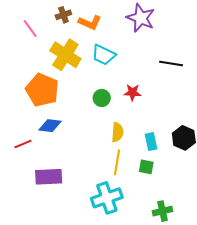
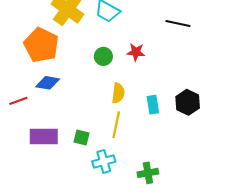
green square: (146, 167) -> (82, 137), moved
cyan cross: (107, 198) -> (104, 162), size x0.7
green cross: (162, 211) -> (148, 173), moved

